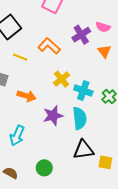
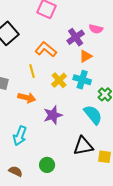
orange triangle: (104, 51) -> (86, 56), moved, turned 40
yellow line: (20, 57) -> (32, 71), moved, turned 56
cyan cross: (83, 91) -> (82, 80), moved
cyan semicircle: (80, 118) -> (93, 115), moved, turned -30

